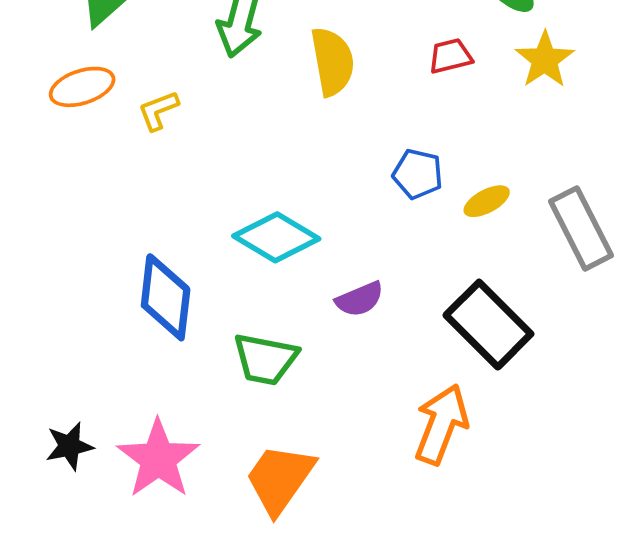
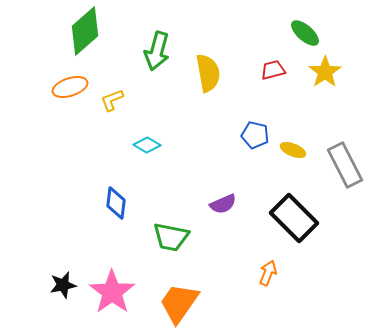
yellow ellipse: (487, 201) -> (293, 150), turned 50
cyan diamond: (276, 237) -> (147, 145), moved, size x0.6
blue diamond: (166, 297) -> (116, 203), size x0.7
orange arrow: (441, 424) -> (268, 273), size x0.6

